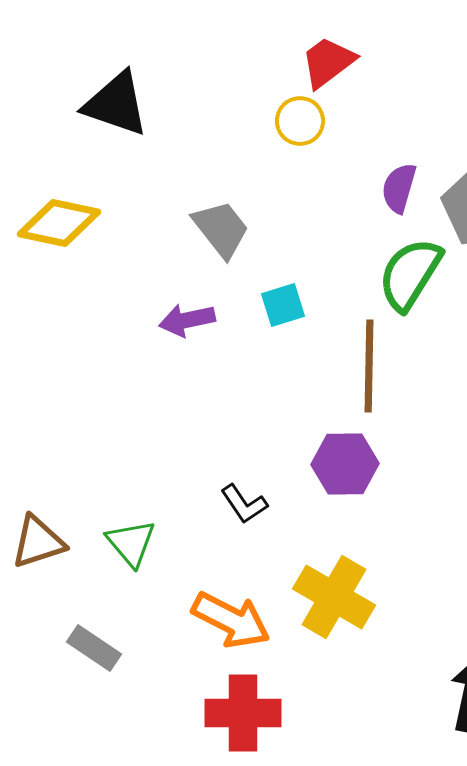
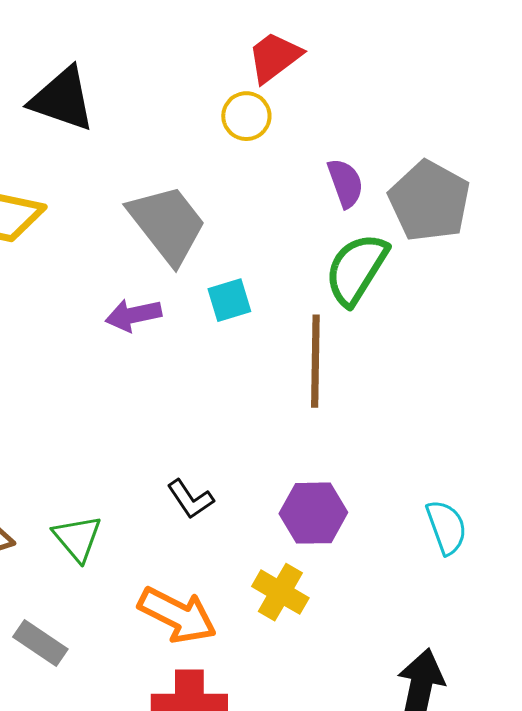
purple semicircle: (399, 188) -> (345, 183), turned 144
gray trapezoid: (221, 229) -> (167, 224), size x1.4
purple hexagon: (345, 464) -> (313, 513), moved
yellow cross: (334, 597) -> (280, 592), size x0.7

